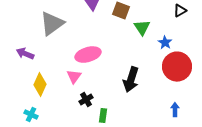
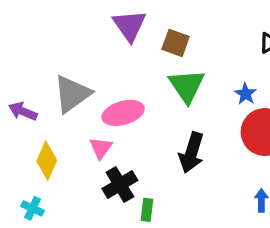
gray triangle: (52, 24) -> (72, 94), moved
green triangle: (142, 28) -> (187, 86), moved, size x1.4
black cross: (86, 100) -> (120, 184), size x1.5

